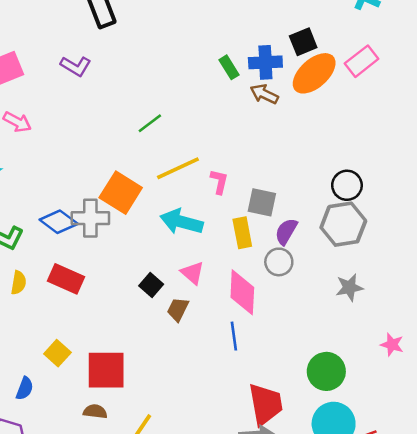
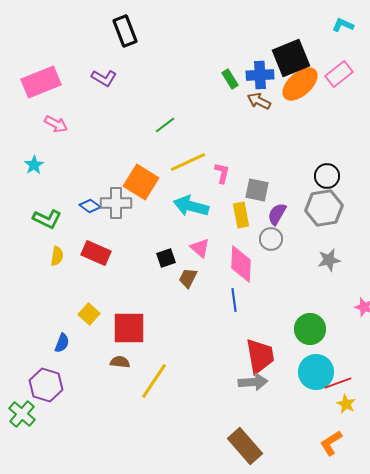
black square: (303, 42) -> (291, 58), size x1.6
blue diamond: (59, 222) -> (90, 206), size x0.7
black square: (151, 285) -> (166, 258), turned 30

